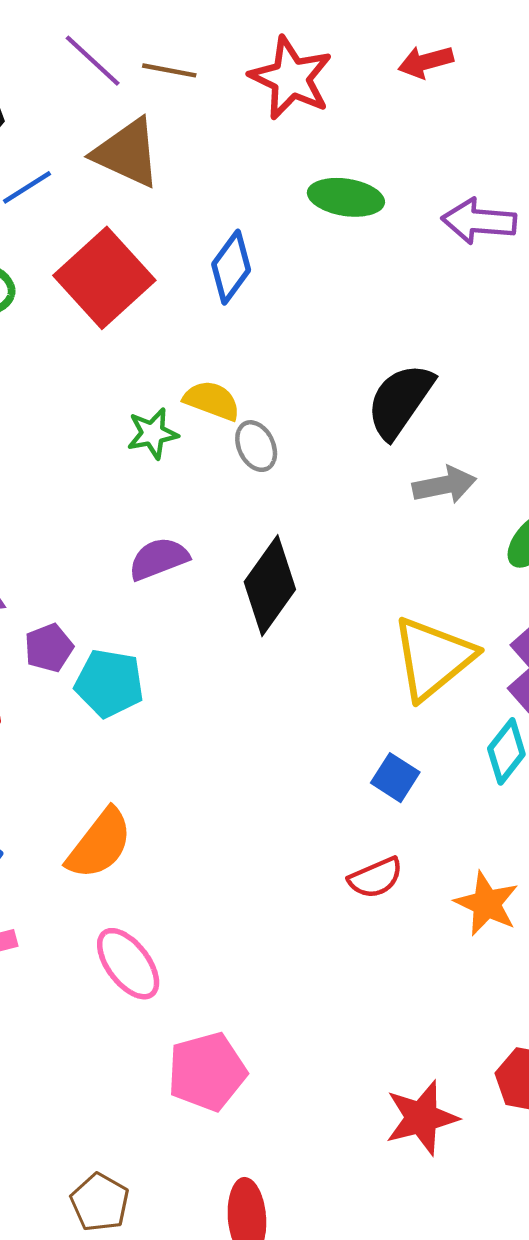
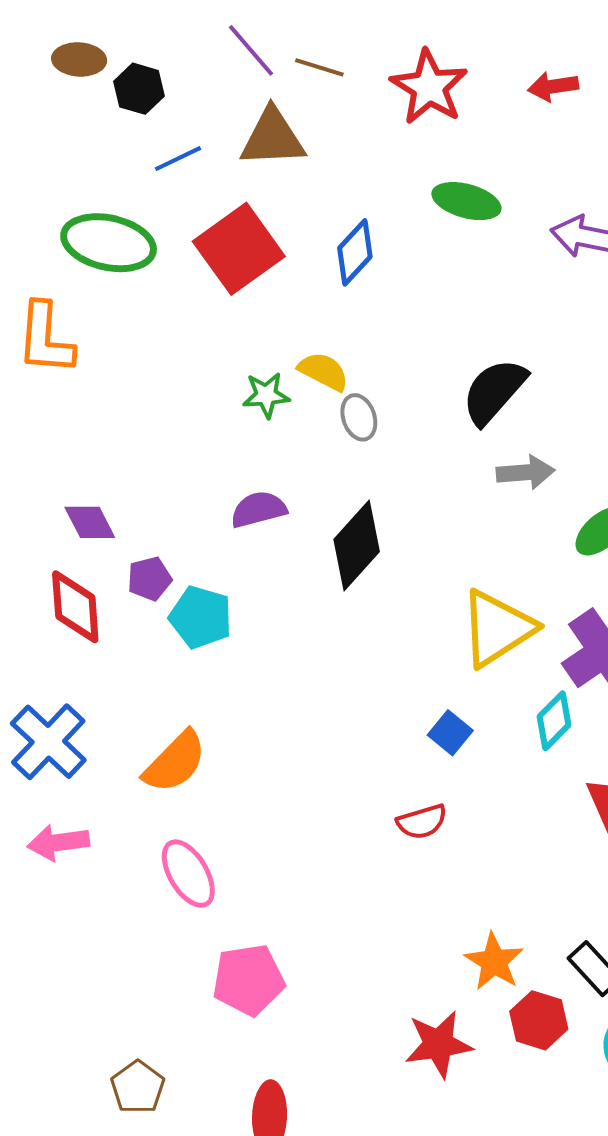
brown triangle: (127, 153) -> (273, 138), turned -34
orange star: (487, 904) -> (494, 962), moved

